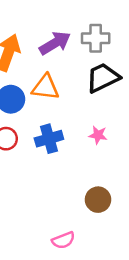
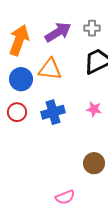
gray cross: (96, 38) -> (92, 28), size x0.7

